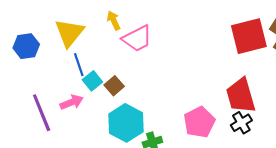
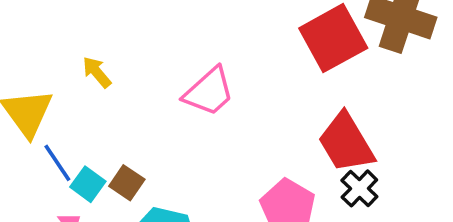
pink trapezoid: (137, 39) -> (209, 92), moved

